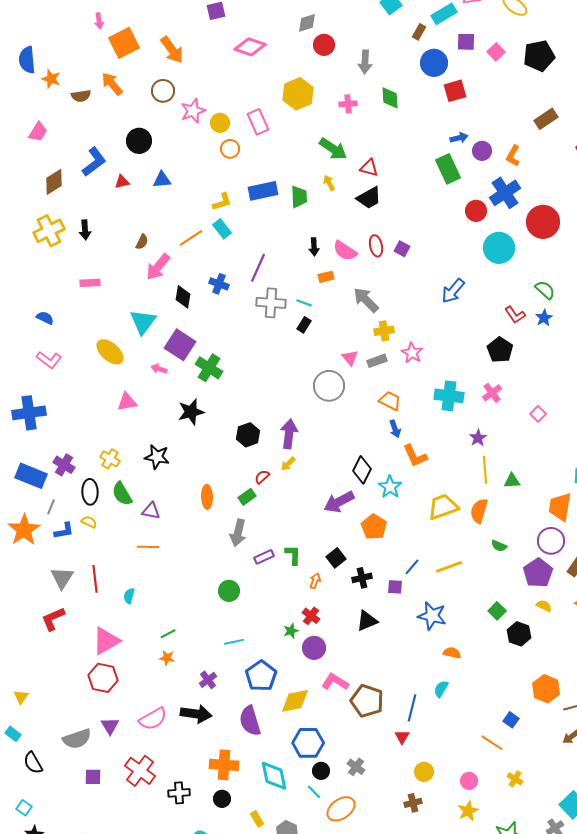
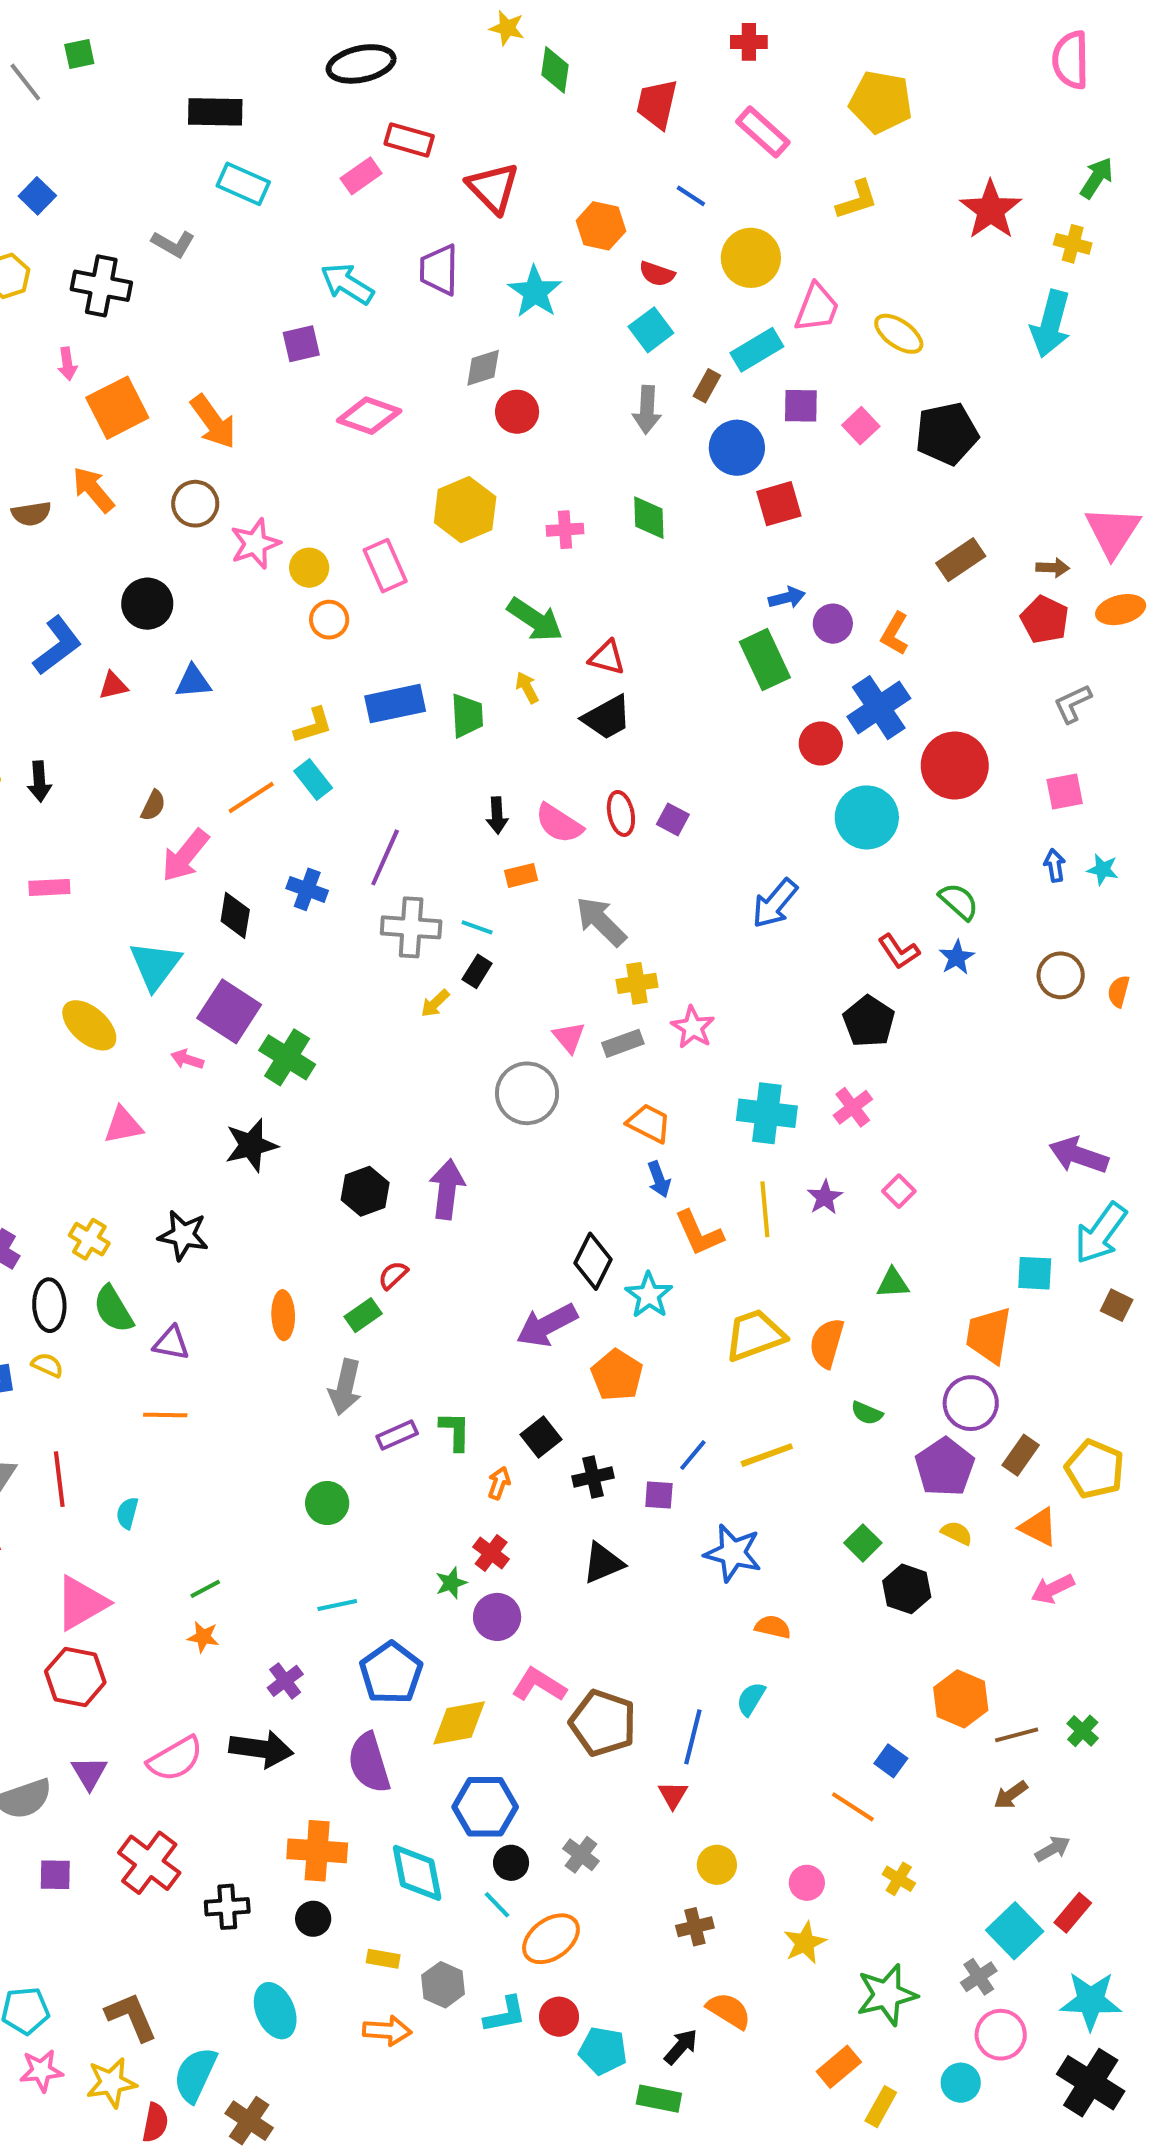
gray arrow: (365, 62) -> (647, 410), moved
pink square: (538, 414) -> (899, 1191), moved
yellow arrow: (288, 464) -> (435, 1003), moved
yellow line: (485, 470) -> (765, 1209), moved
yellow rectangle: (257, 819) -> (383, 1959), turned -49

